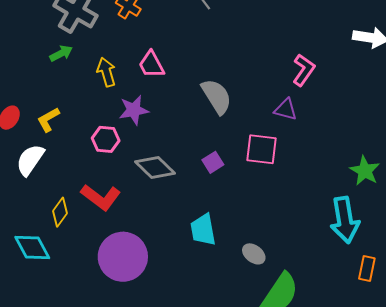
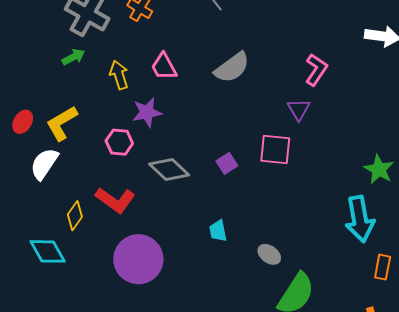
gray semicircle: (217, 96) -> (232, 67), moved, turned 87
purple triangle: (286, 109) -> (299, 109), turned 45
yellow L-shape: (48, 119) -> (62, 123), size x1.4
cyan trapezoid: (203, 230) -> (218, 231), size x0.7

